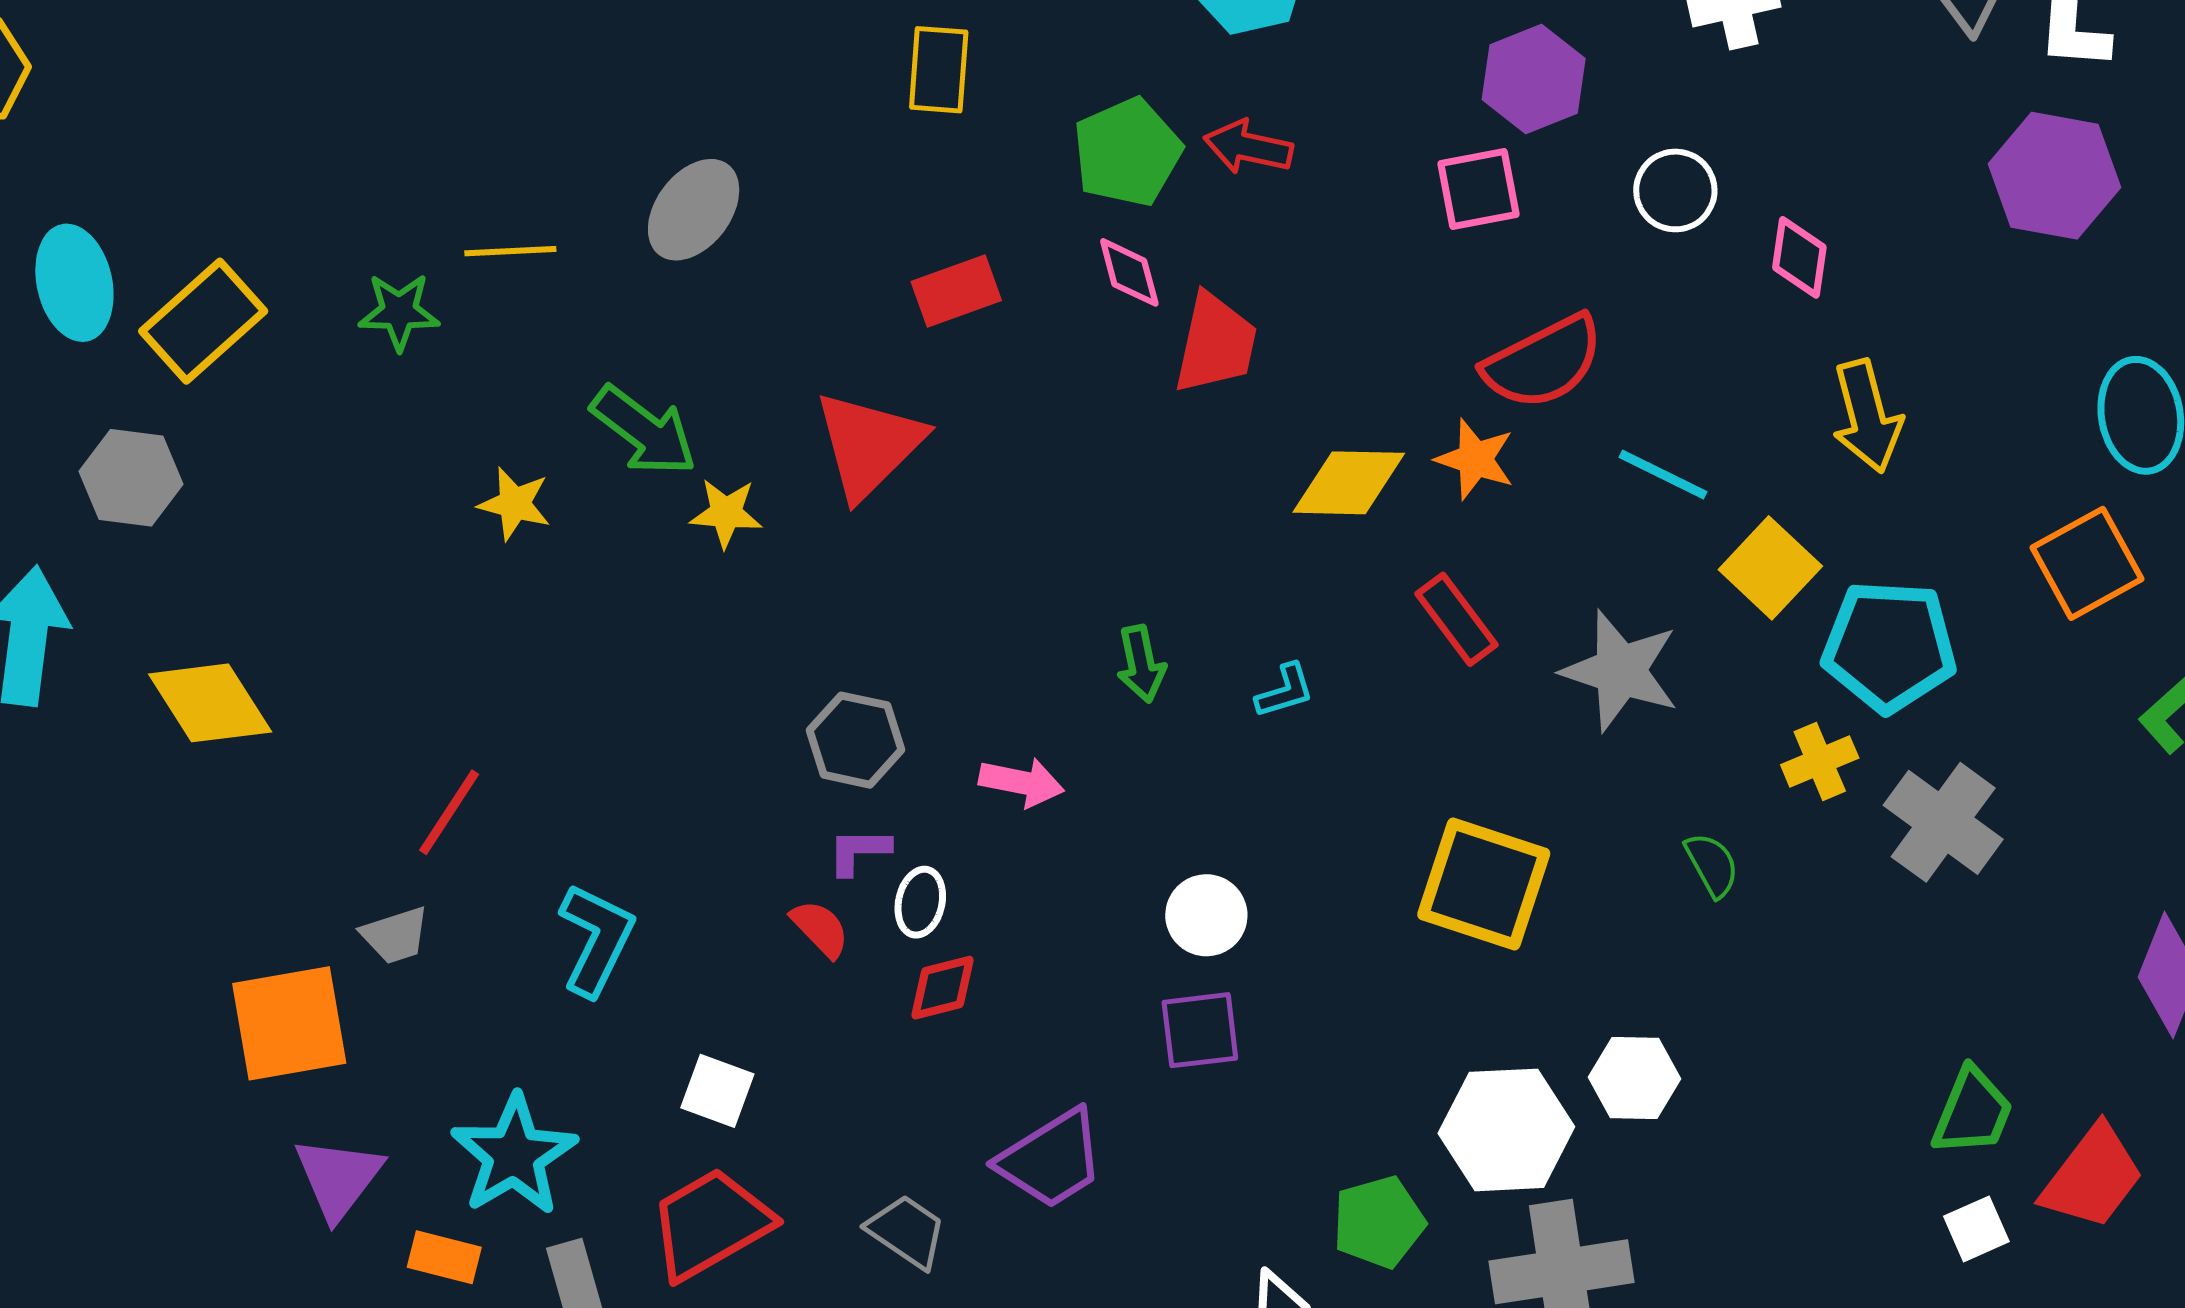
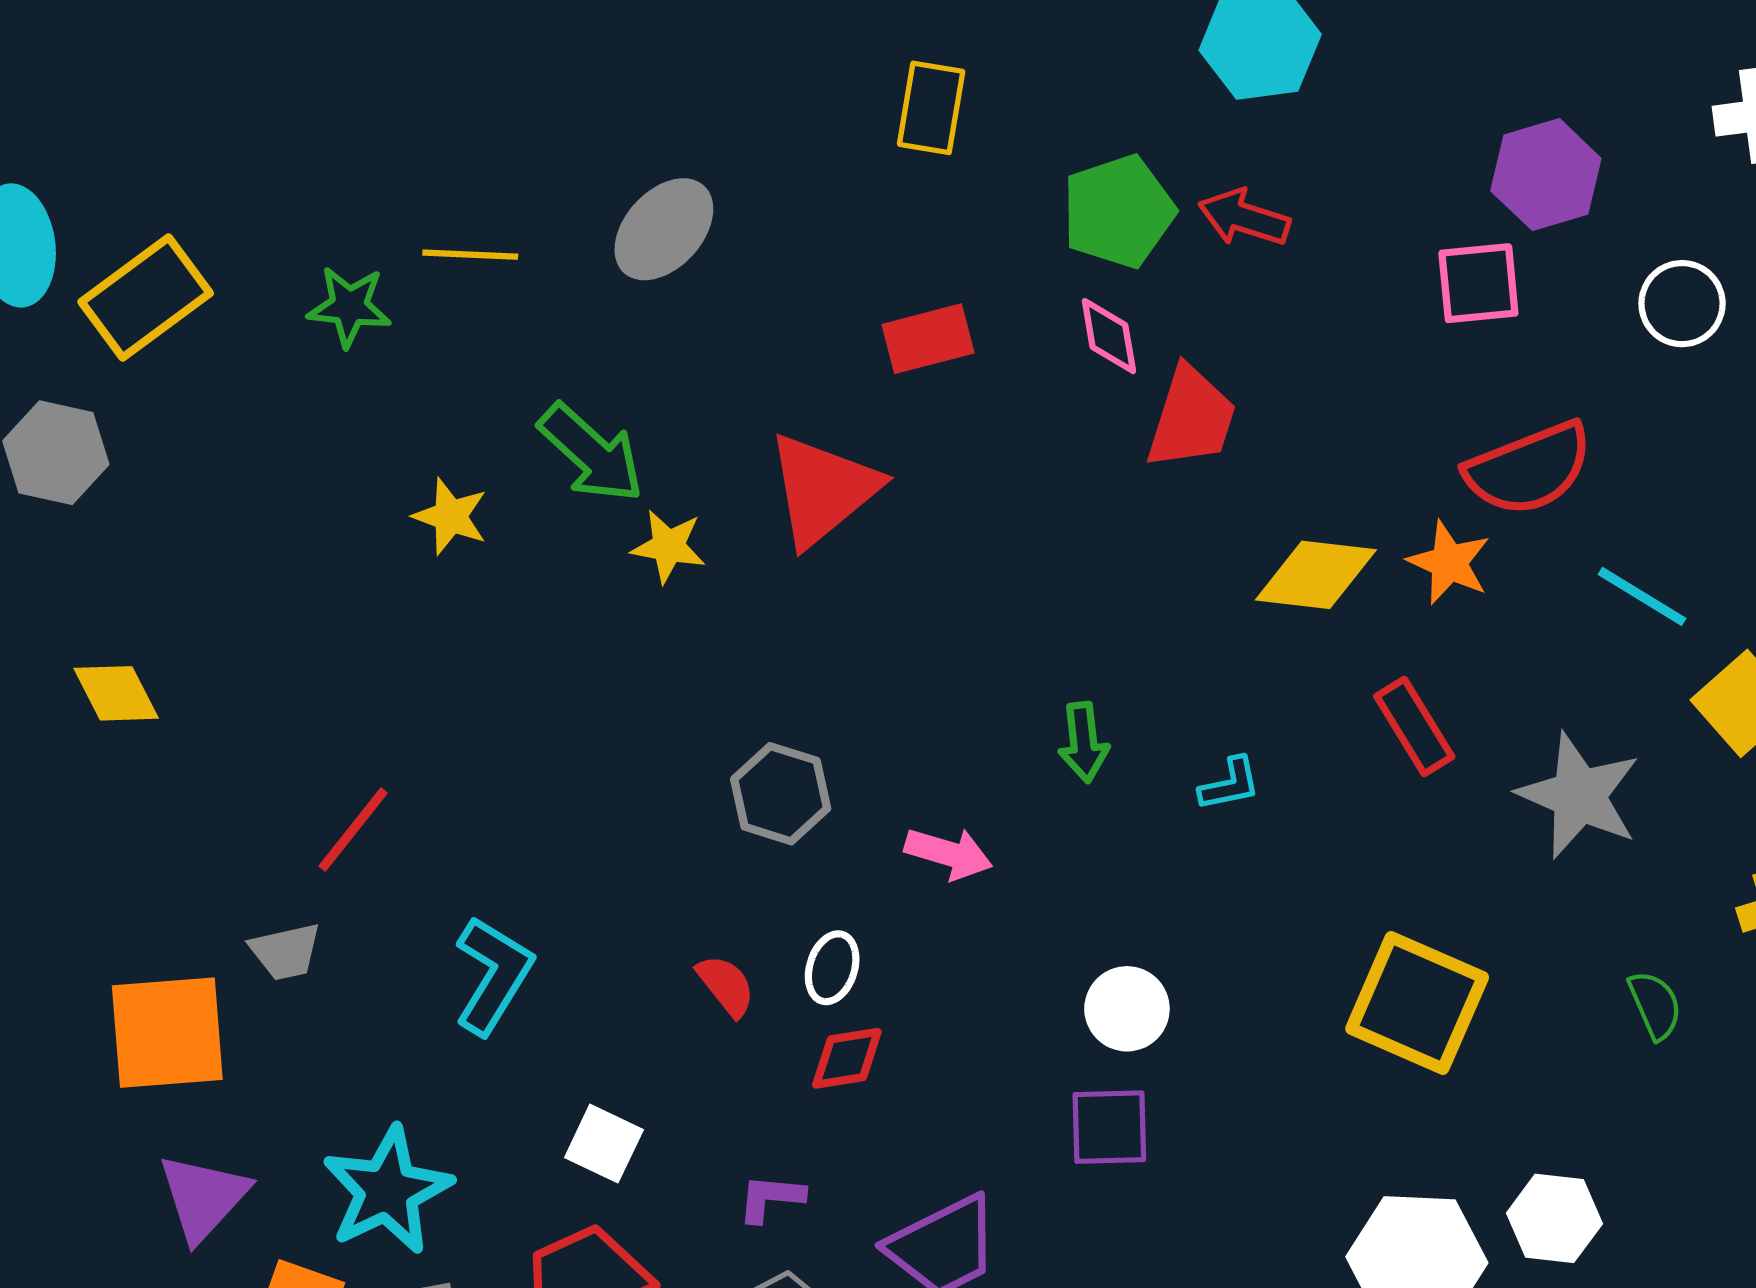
yellow diamond: (210, 703) -> (116, 693), size x0.7
purple L-shape: (859, 851) -> (771, 1198), moved

